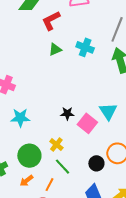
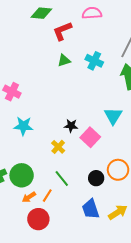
cyan triangle: (108, 111) -> (113, 116), moved
yellow cross: (56, 145) -> (58, 147), moved
green circle: (29, 156) -> (22, 175), moved
orange arrow: (27, 181) -> (29, 197), moved

